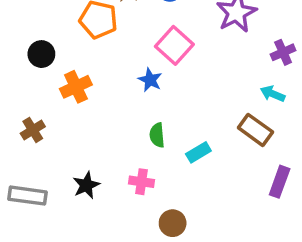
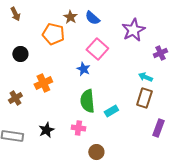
orange cross: (76, 87) -> (43, 83), moved
cyan arrow: (273, 94) -> (145, 77), moved
brown rectangle: (255, 130) -> (144, 98), turned 72
green semicircle: (157, 135) -> (87, 101), size x1.6

